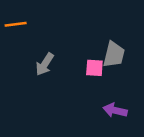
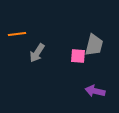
orange line: (16, 24) -> (17, 34), moved

